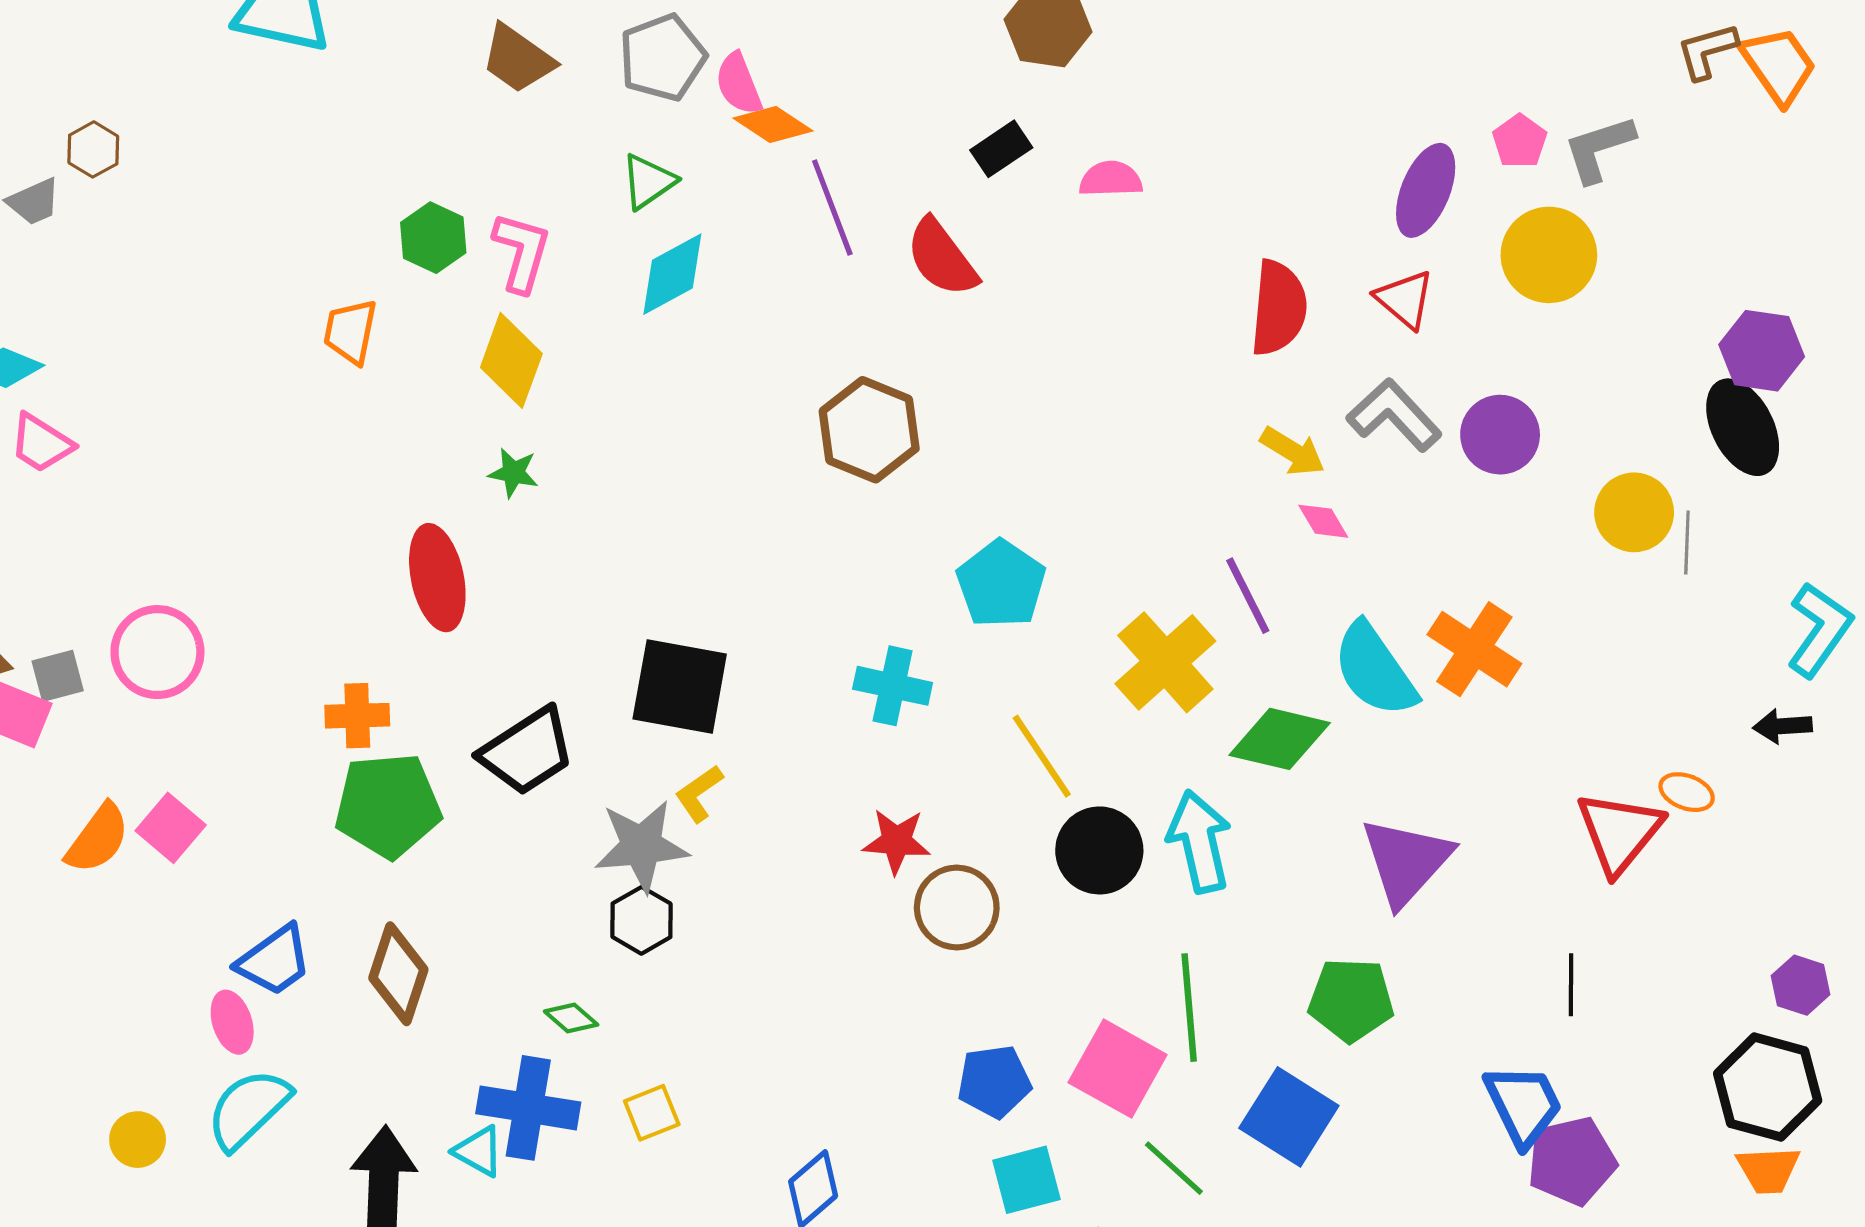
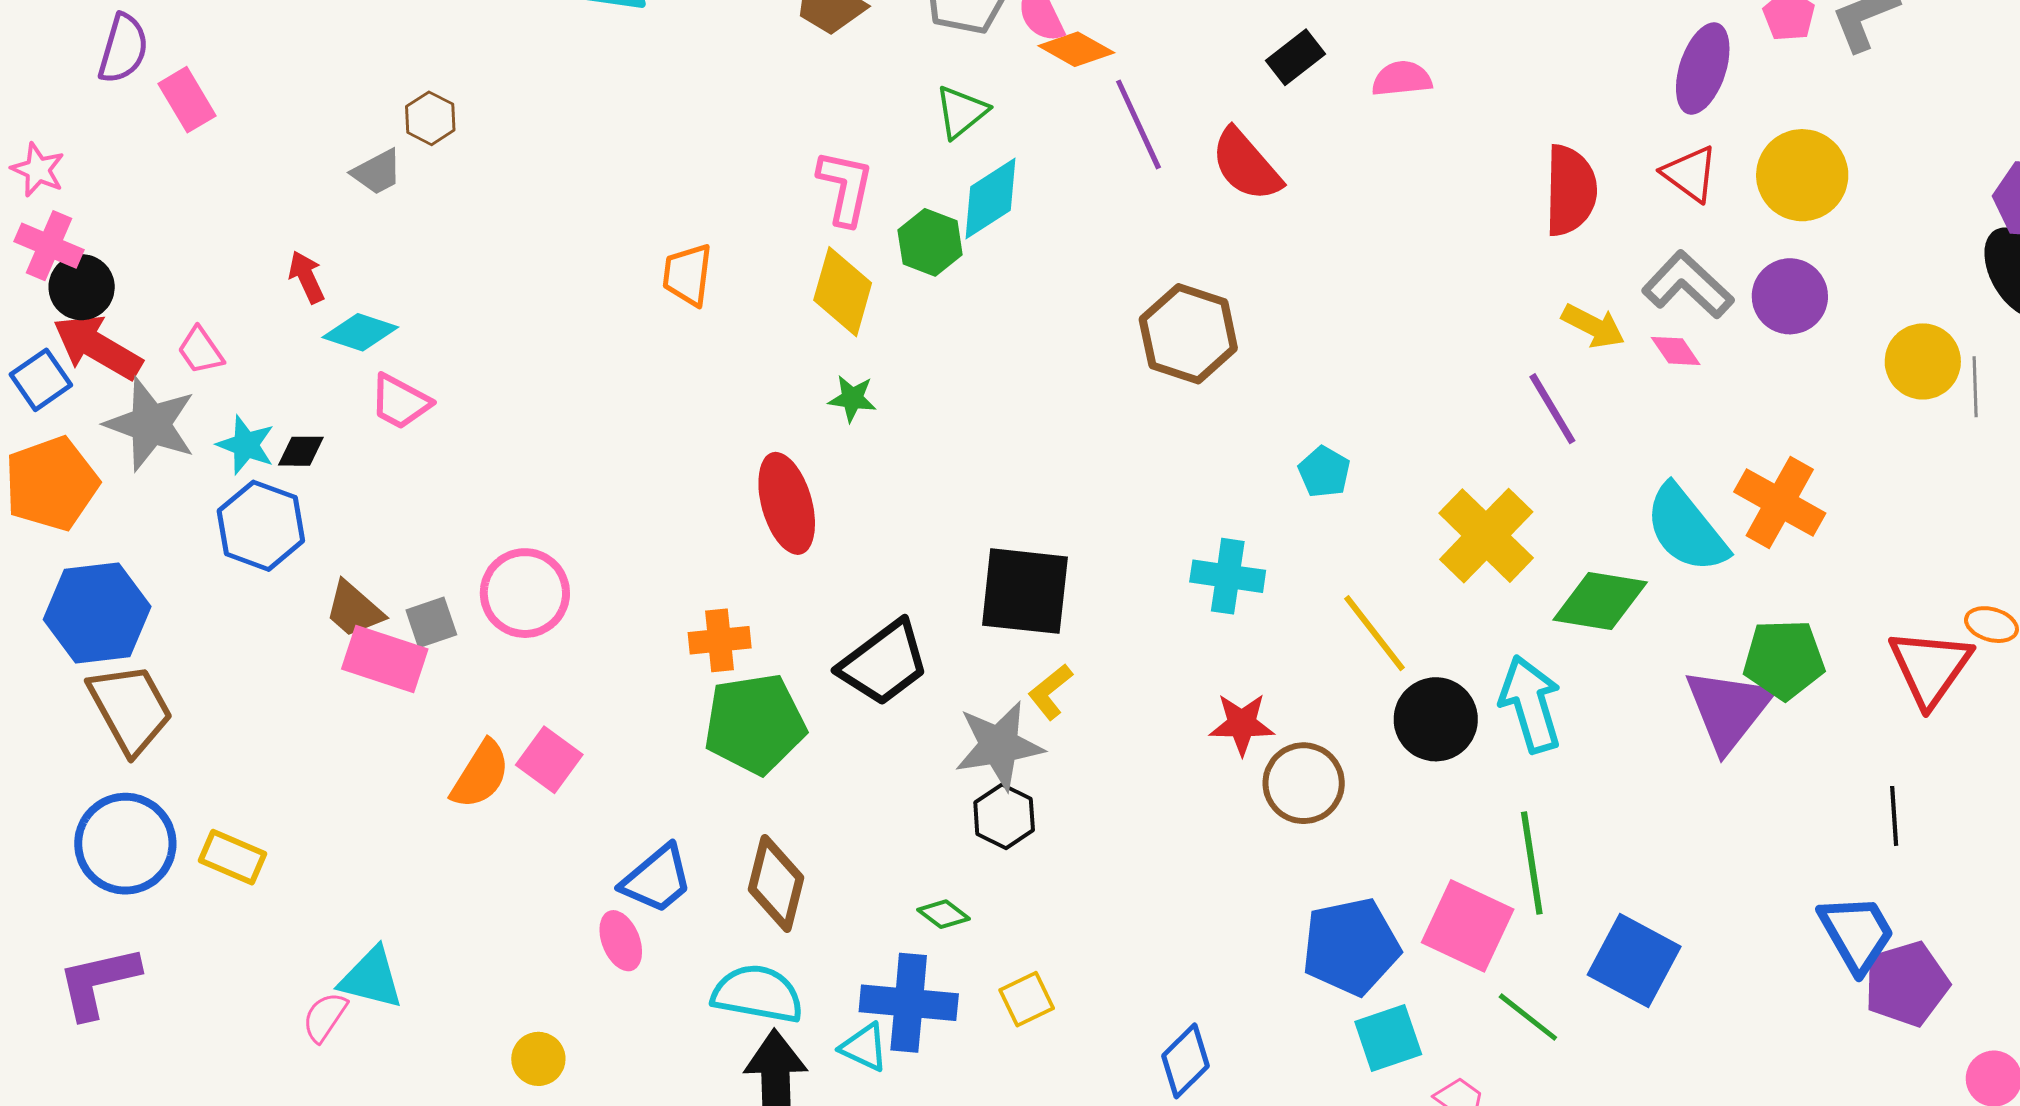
green hexagon: (433, 238) -> (930, 242), moved
yellow circle: (1549, 255) -> (1802, 175), moved
pink diamond: (1323, 521) -> (1676, 351), moved
cyan pentagon: (1001, 584) -> (1324, 472), size x0.6
purple line: (1248, 596) -> (1552, 409), moved
green pentagon: (1351, 1000) -> (1784, 659), moved
blue pentagon: (994, 1082) -> (1351, 947), size x1.4
cyan semicircle: (248, 1109) -> (758, 994), moved, turned 58

